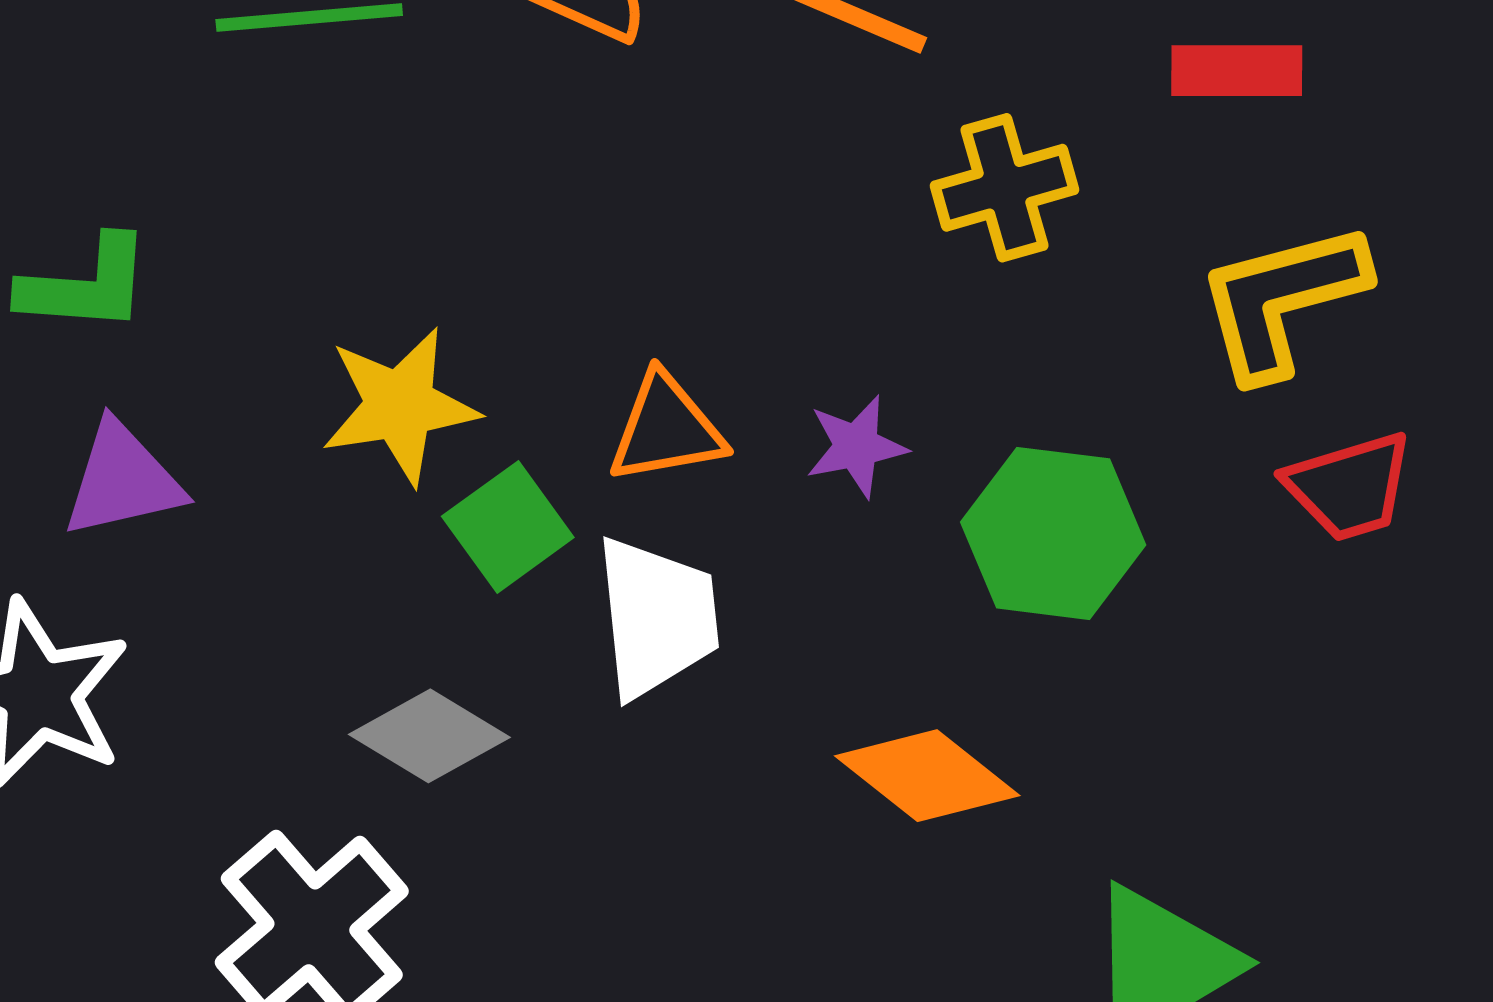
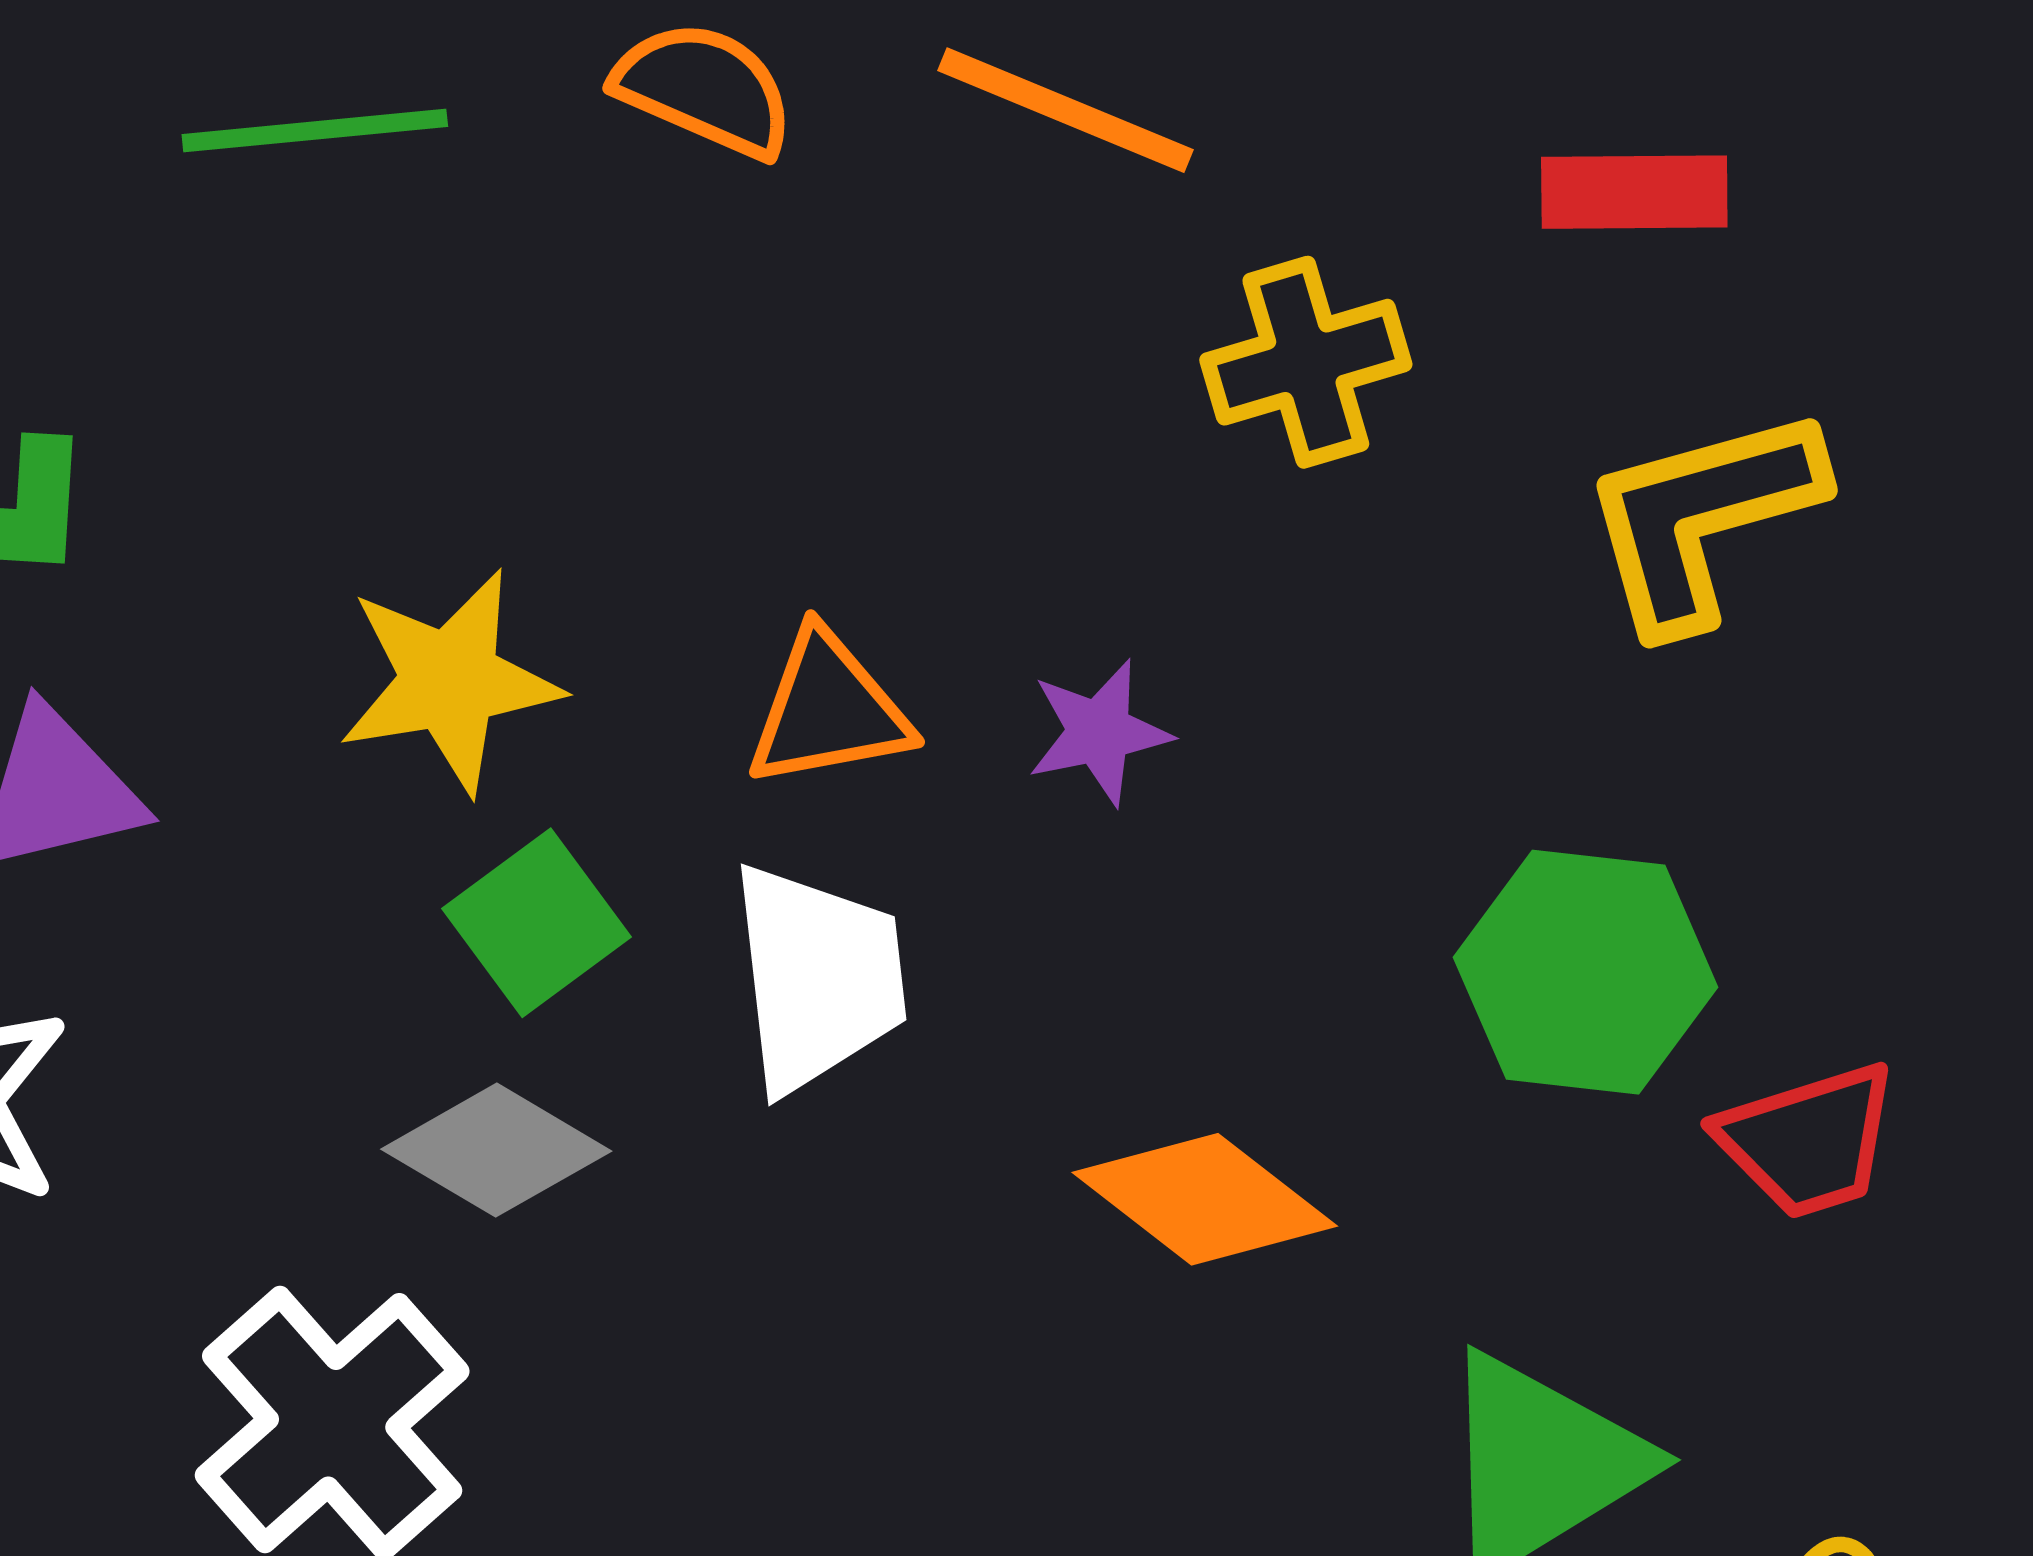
red trapezoid: (1349, 487) -> (1808, 1141), moved
green square: (508, 527) -> (536, 923), moved
green hexagon: (1053, 533) -> (1586, 972), moved

